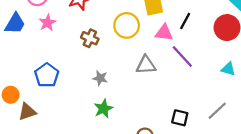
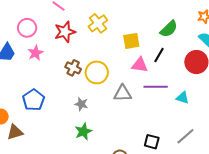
yellow circle: (127, 25) -> (97, 72), moved
purple line: (182, 57) -> (156, 87), turned -50
cyan triangle: (228, 69) -> (183, 98), moved

